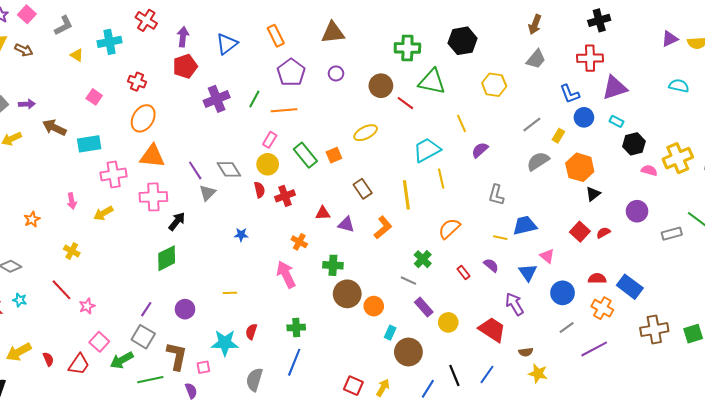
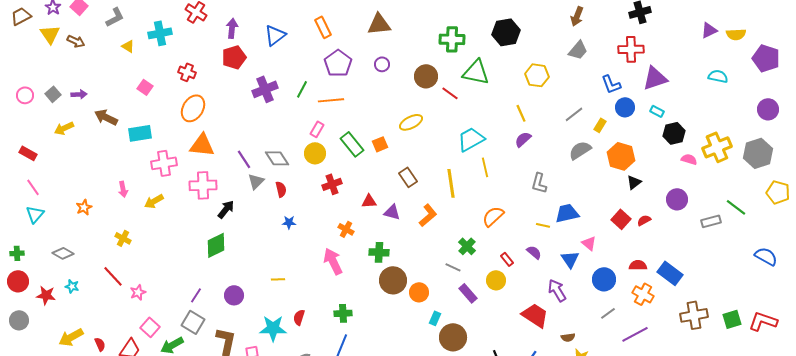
yellow line: (461, 123) -> (521, 113), moved
red semicircle: (259, 190) -> (281, 189), moved
yellow circle: (448, 322) -> (496, 280), moved

